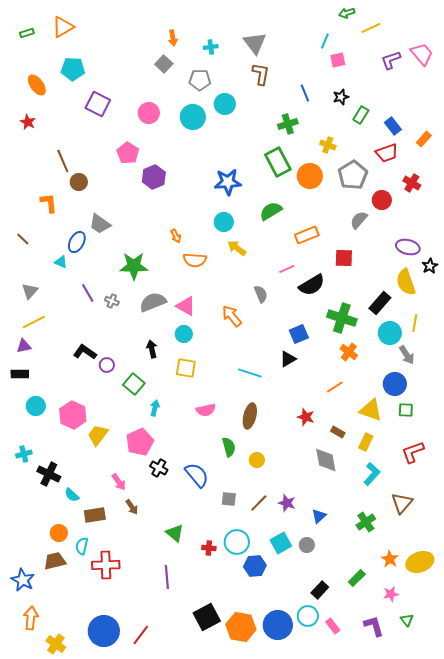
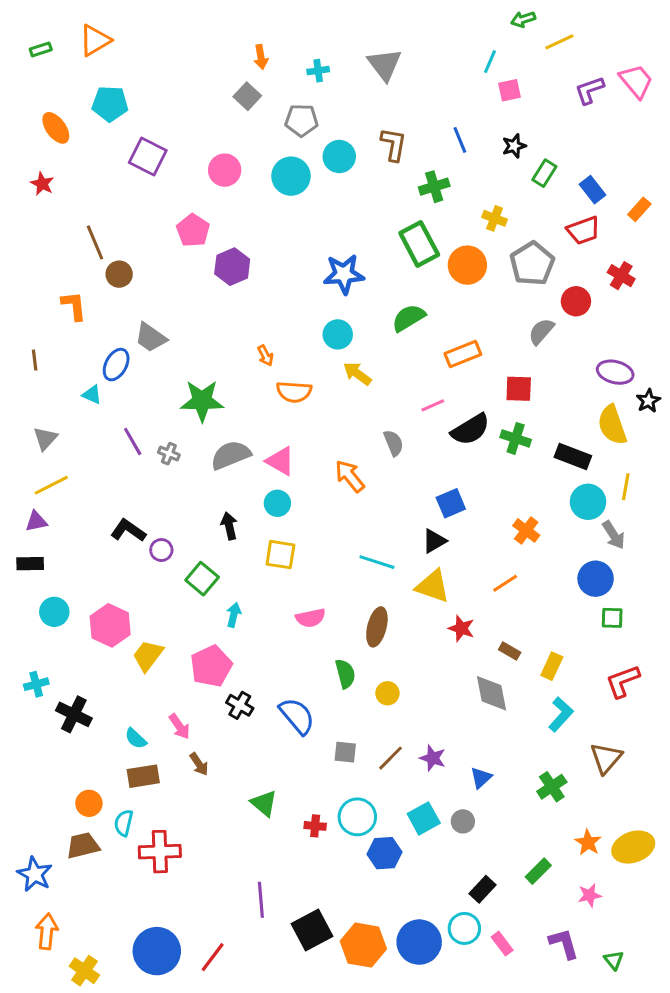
brown L-shape: (261, 74) -> (394, 144), moved
brown line: (23, 239) -> (35, 360), turned 40
black rectangle: (380, 303) -> (573, 457), turned 70
green cross: (342, 318) -> (516, 438), moved, size x0.7
yellow triangle: (371, 410) -> (433, 586), moved
cyan semicircle: (72, 495) -> (136, 738), moved
purple line: (167, 577) -> (261, 900), moved
green triangle: (407, 620) -> (614, 960), moved

